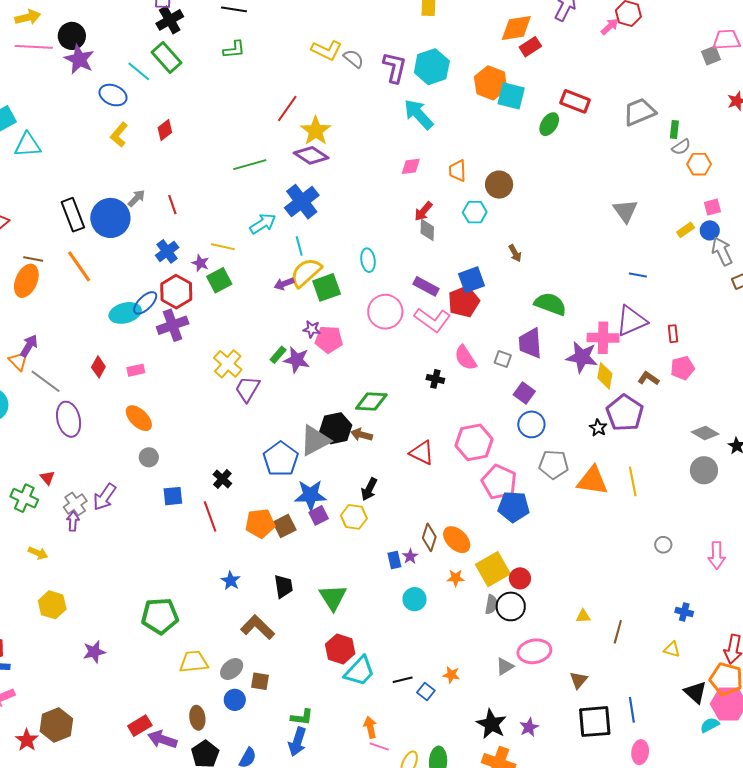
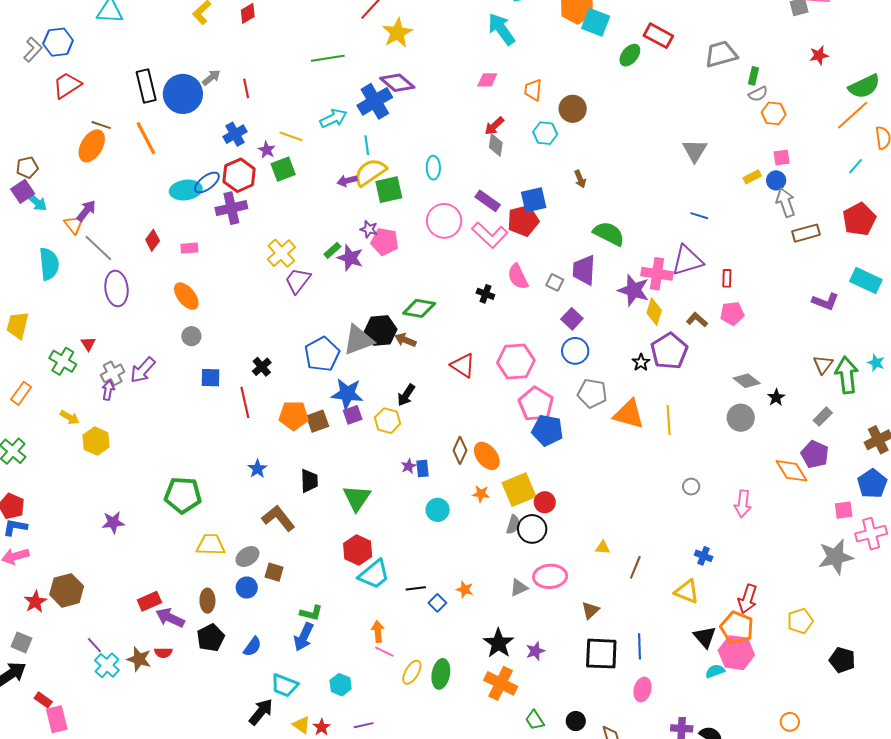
purple diamond: (311, 155) -> (397, 83), moved
purple star: (410, 556) -> (409, 466), moved
yellow hexagon: (52, 605) -> (96, 441), moved
yellow triangle: (672, 649) -> (687, 591), size x1.5

